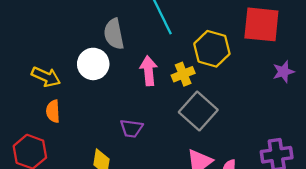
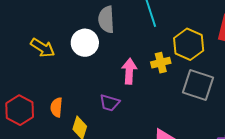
pink arrow: (149, 71) -> (129, 71), moved
orange semicircle: (53, 111) -> (56, 107), moved
gray square: (198, 111) -> (198, 85), moved, turned -32

